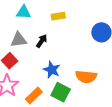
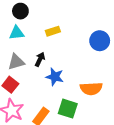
blue star: (52, 70) -> (55, 77), moved

